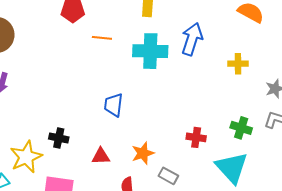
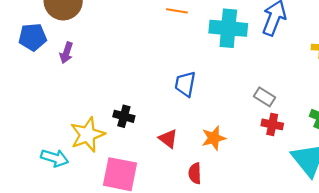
red triangle: (101, 156) -> (168, 139), turned 36
gray rectangle: (168, 176) -> (264, 97), moved

